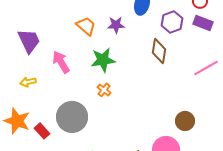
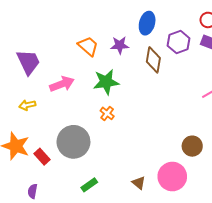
brown diamond: (159, 51) -> (153, 60), moved
pink arrow: (61, 62) -> (62, 84), turned 100

